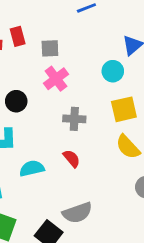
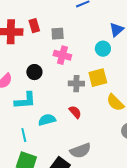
pink cross: (56, 79) -> (62, 55), turned -36
yellow square: (124, 109) -> (98, 78), moved

